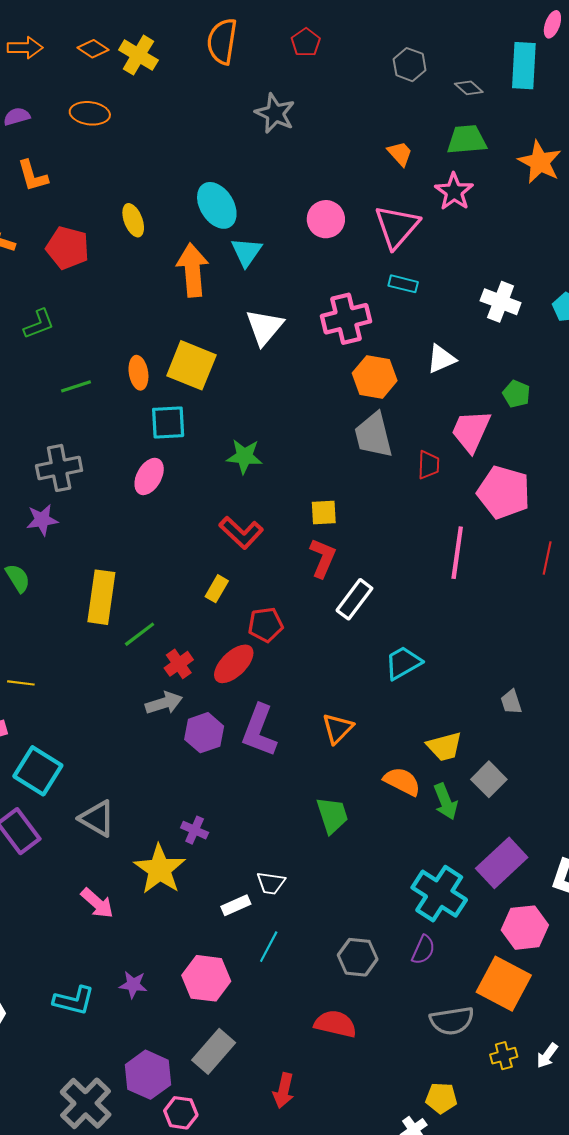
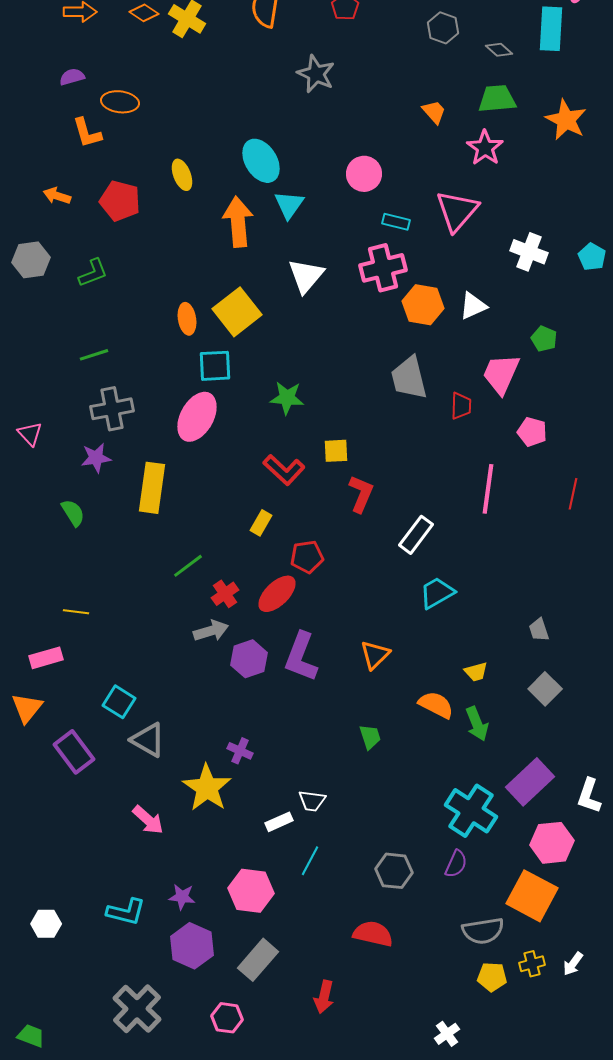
orange ellipse: (90, 113) -> (120, 102), moved
pink triangle: (397, 227) -> (457, 211), moved
cyan rectangle: (403, 284) -> (396, 222), moved
yellow square: (191, 365) -> (237, 312), turned 30
orange hexagon: (375, 377) -> (423, 305), moved
green line: (76, 386) -> (94, 355), moved
pink ellipse: (149, 476) -> (197, 417), size x1.4
pink pentagon: (504, 492) -> (532, 432), size x0.6
yellow square: (324, 512) -> (336, 451), moved
yellow rectangle: (101, 597) -> (152, 488), moved
white rectangle: (354, 599) -> (416, 535), moved
yellow trapezoid: (444, 746) -> (476, 672), size x0.7
cyan square: (38, 771) -> (119, 702), moved, size x0.7
gray square: (489, 779) -> (545, 689), moved
green trapezoid: (332, 815) -> (370, 737), size x0.7
purple hexagon: (148, 1075) -> (192, 946), moved
yellow pentagon: (441, 1098) -> (492, 977), moved

